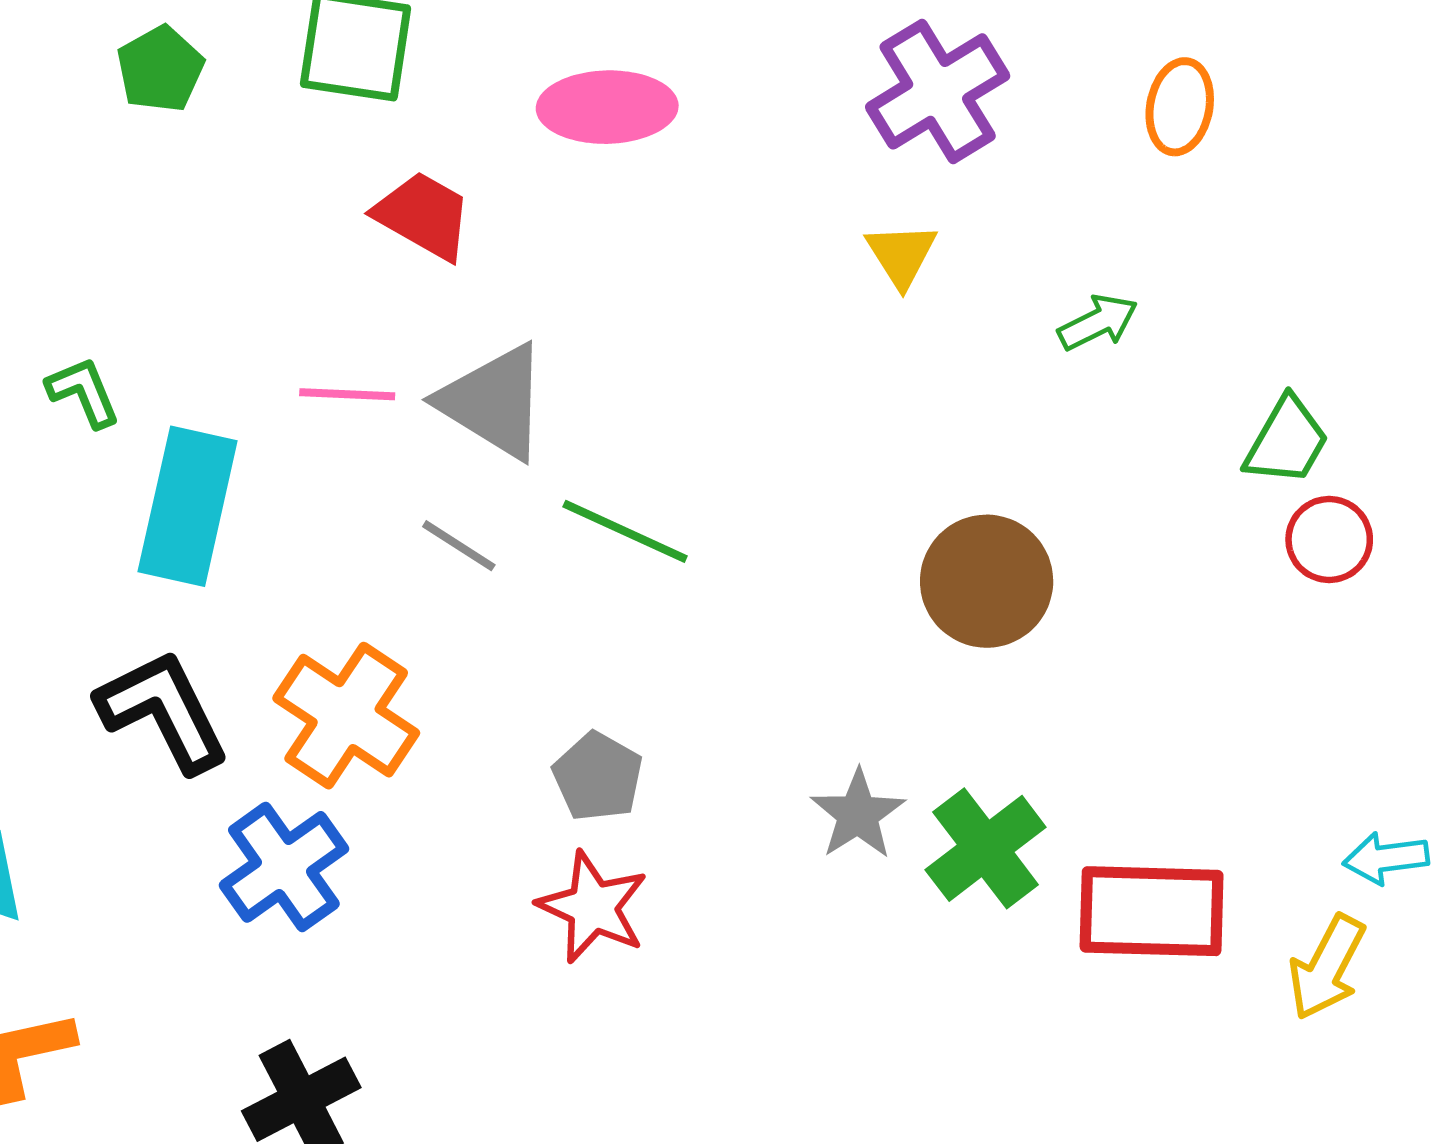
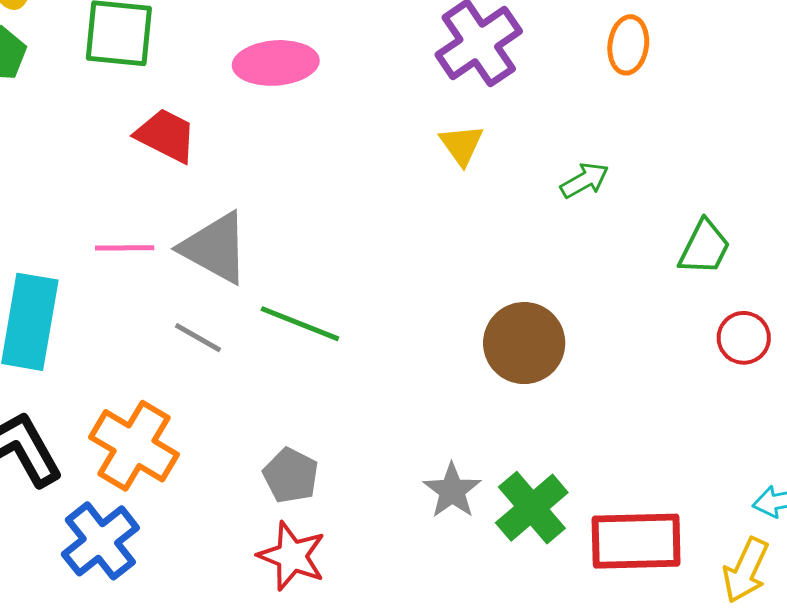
red circle: (1329, 539) -> (744, 338), moved

